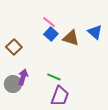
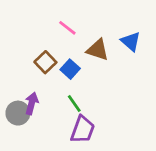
blue square: (51, 34) -> (70, 69), moved
brown square: (14, 47) -> (45, 62), moved
green line: (54, 77) -> (74, 103), turned 32

